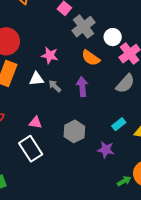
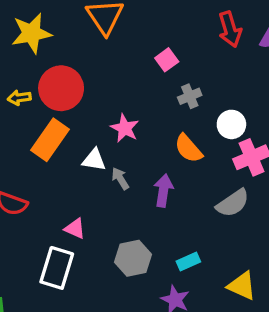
gray cross: (84, 27) -> (190, 96), size x0.6
cyan rectangle: (119, 124) -> (188, 261), moved
white rectangle: (31, 149) -> (57, 268), turned 35

